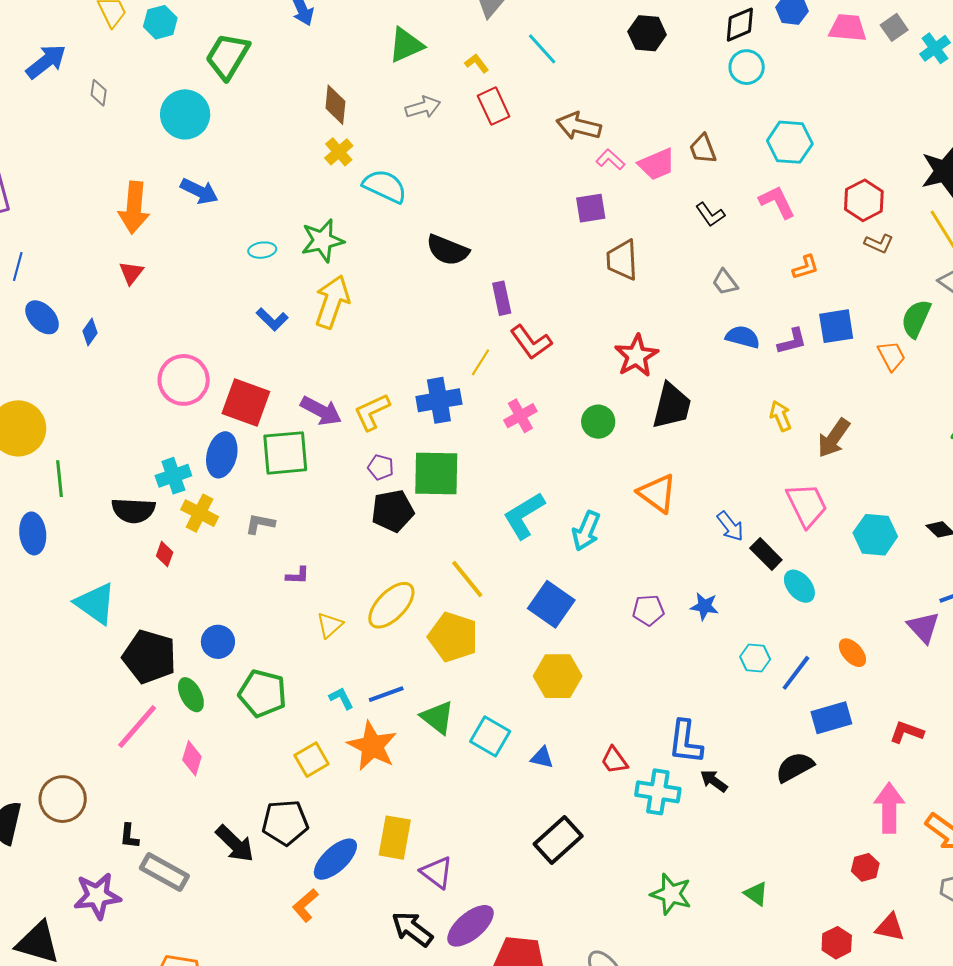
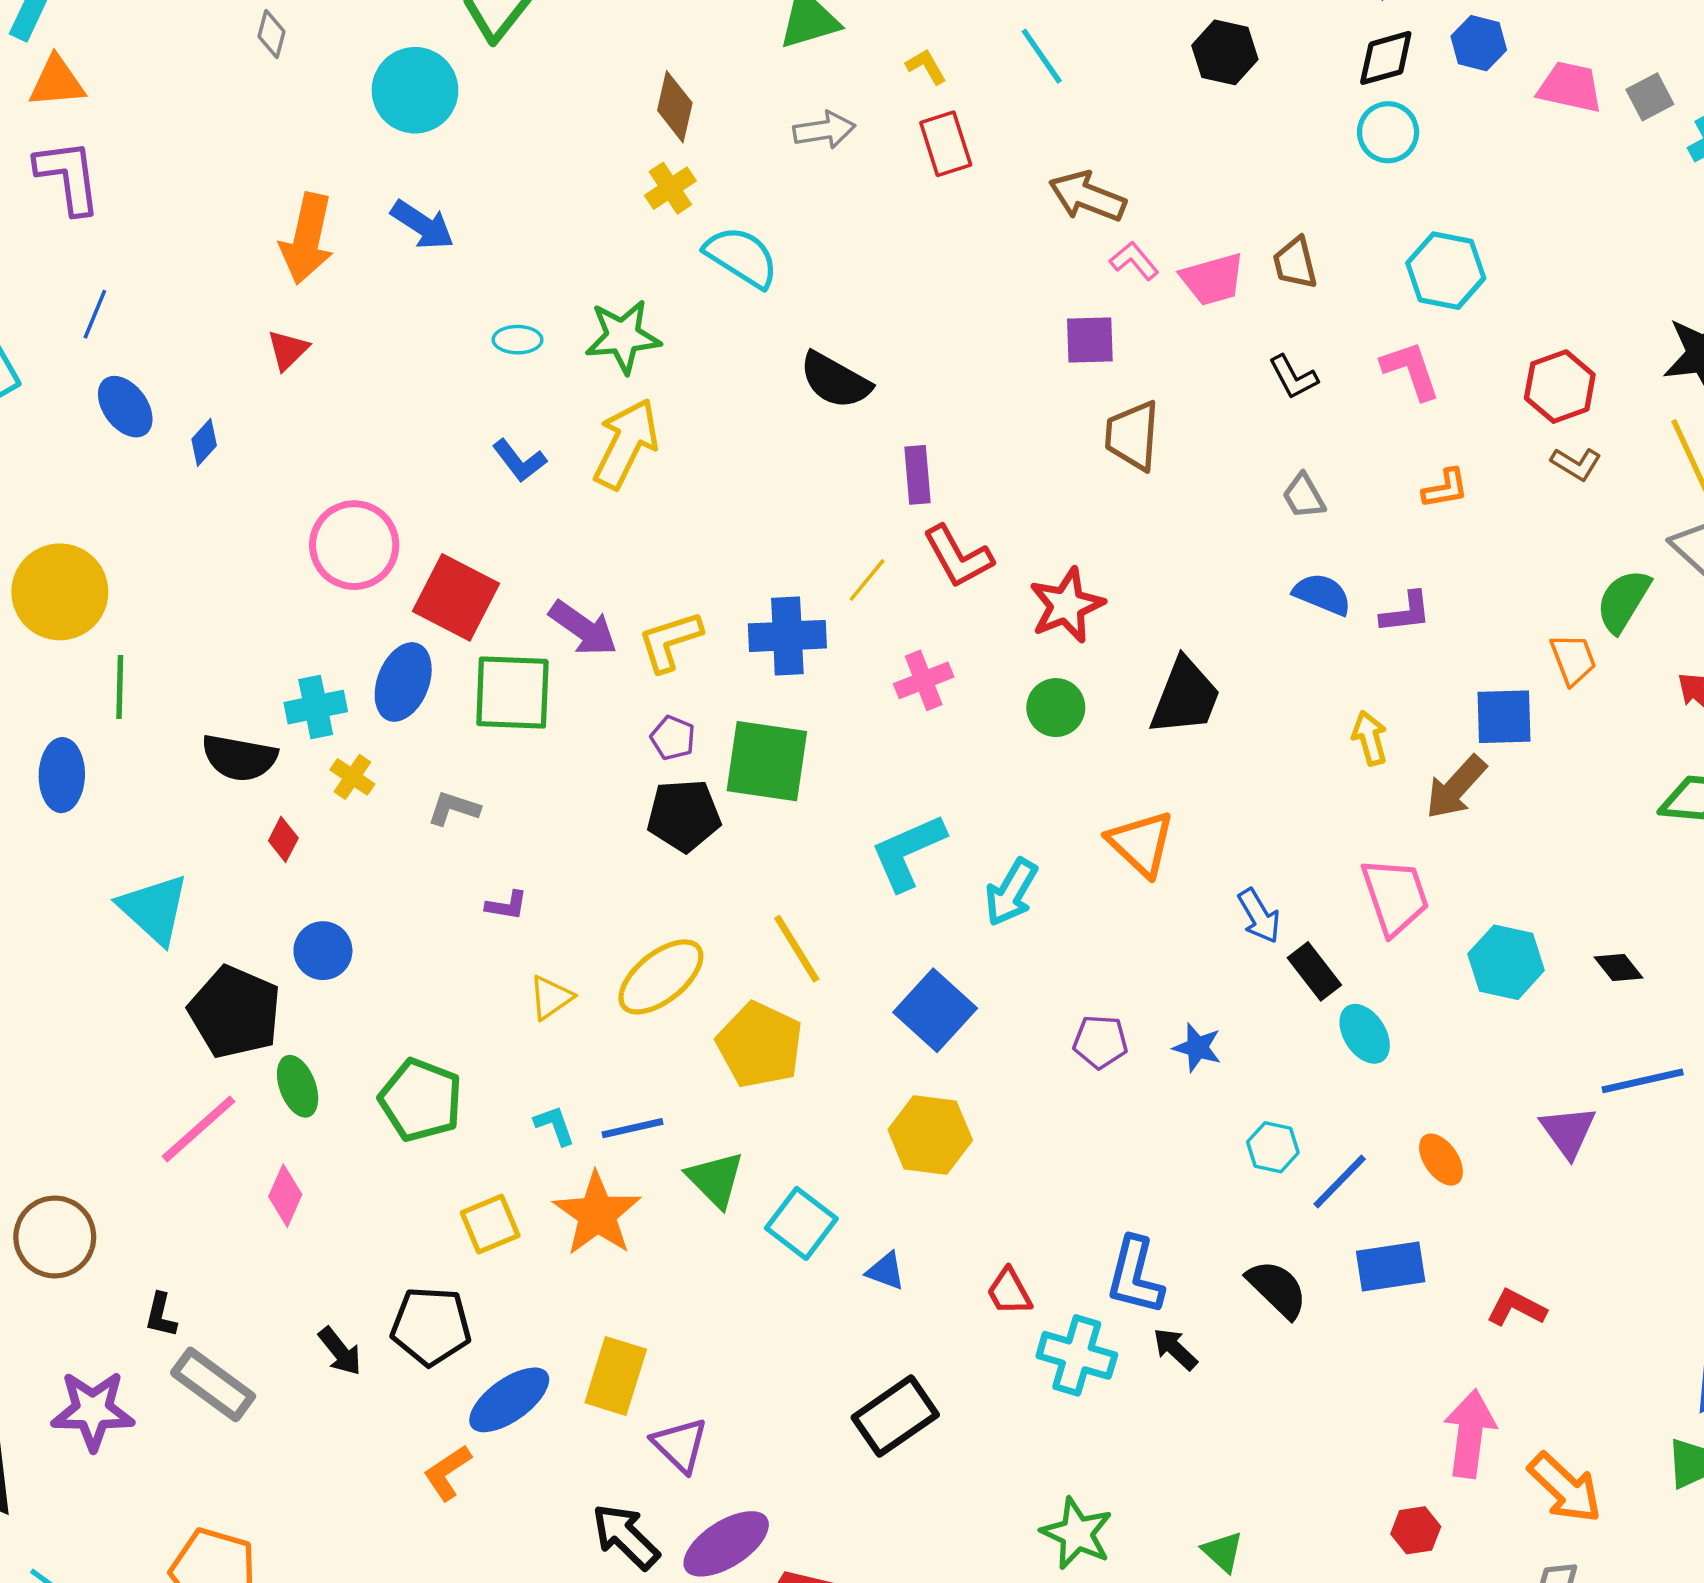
blue square: (836, 326) -> (1504, 717), moved
red star: (636, 356) -> (1067, 605), moved
yellow cross: (200, 513) -> (352, 777), size x0.7
blue circle: (218, 642) -> (323, 951), moved
black semicircle: (795, 767) -> (1277, 1289), moved, turned 66
black arrow: (235, 844) -> (340, 1351), size x0.7

